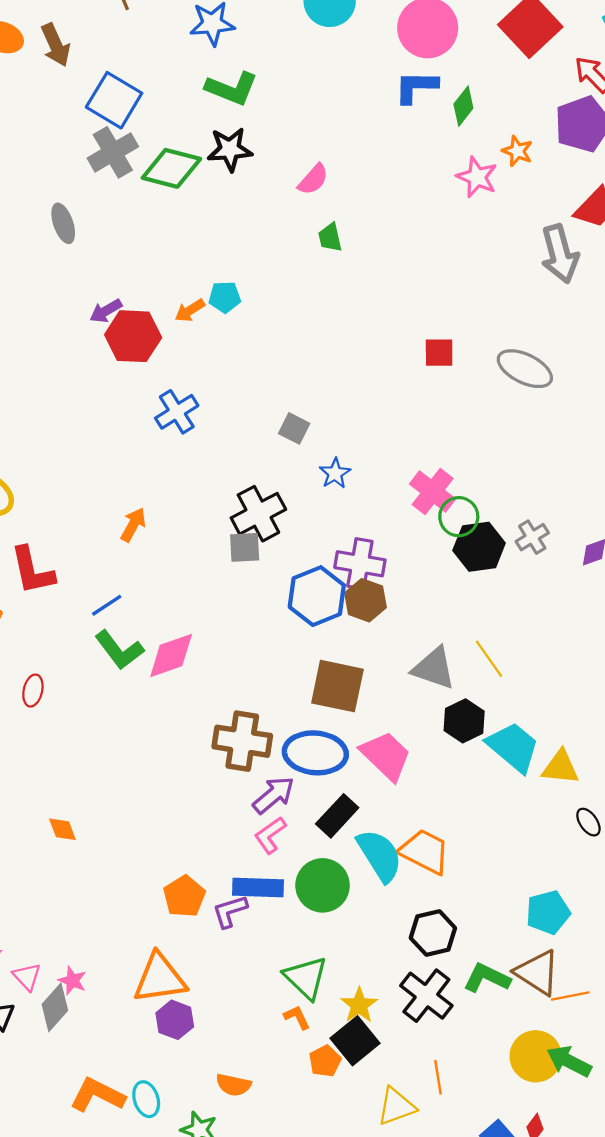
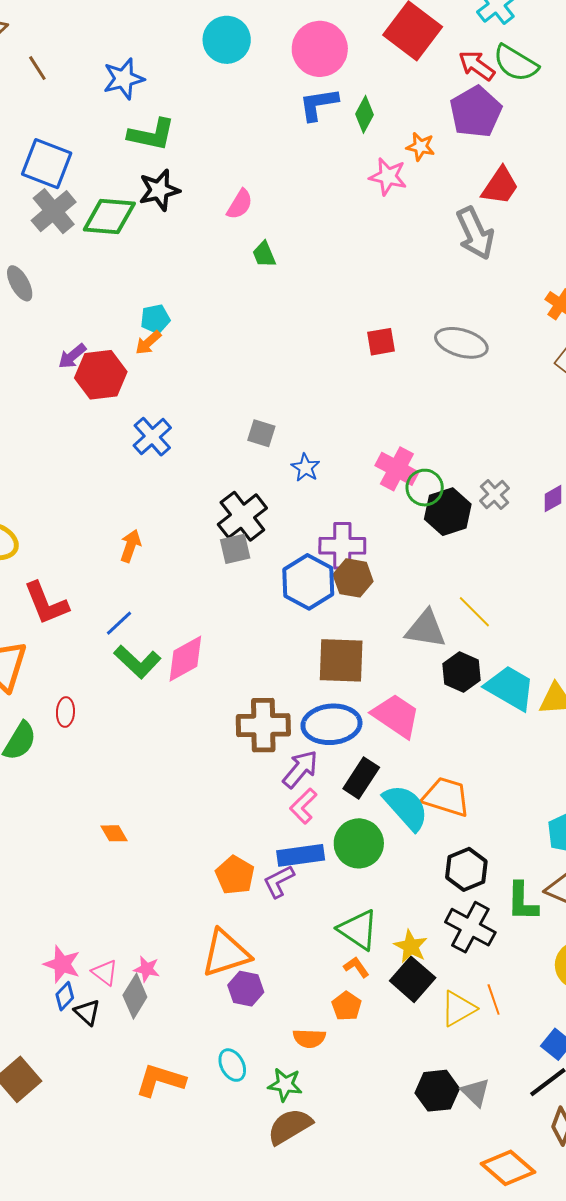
cyan pentagon: (225, 297) -> (155, 319), moved
green L-shape: (487, 978) -> (522, 902), turned -105
orange pentagon: (325, 1061) -> (347, 1006), moved
orange L-shape: (97, 1095) -> (160, 1080), moved
yellow triangle: (396, 1106) -> (458, 1009), moved

